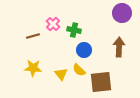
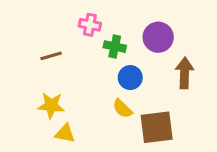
purple circle: (122, 13) -> (158, 37), moved
pink cross: (53, 24) -> (90, 25), moved, turned -32
yellow triangle: (61, 74) -> (65, 133), moved, turned -40

